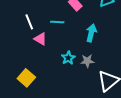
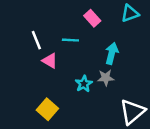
gray star: (87, 61) -> (106, 78), moved
yellow square: (26, 78) -> (47, 109), moved

